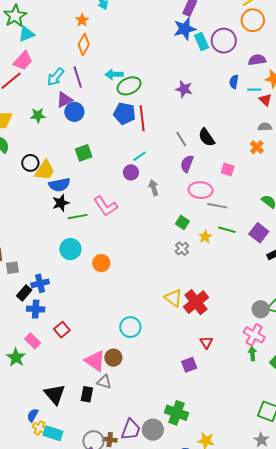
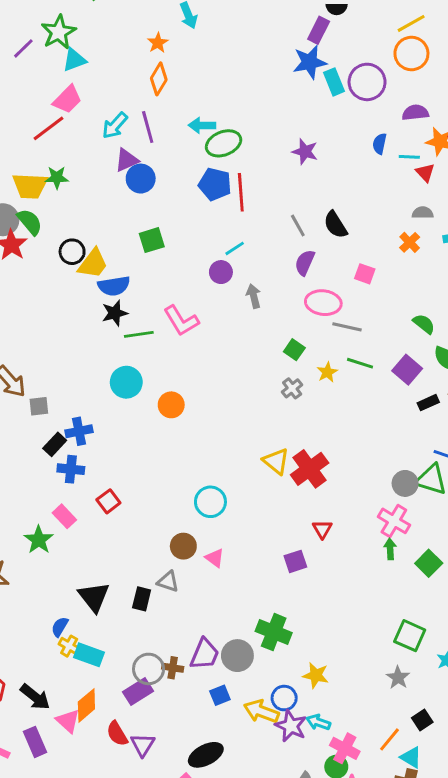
green star: (38, 115) -> (57, 178), moved
pink triangle: (95, 361) -> (215, 558), moved, size x0.6

